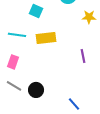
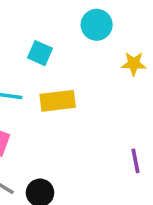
purple line: (83, 56) -> (136, 161), moved

